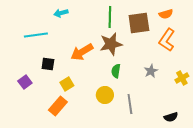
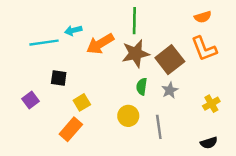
cyan arrow: (61, 13) -> (73, 30), moved
brown square: (139, 23) -> (170, 60), moved, turned -30
orange L-shape: (167, 40) -> (204, 49), turned -55
orange arrow: (82, 52) -> (100, 44), moved
gray star: (151, 71) -> (170, 90), moved
yellow cross: (182, 78) -> (211, 104), moved

